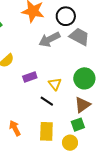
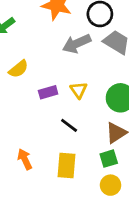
yellow triangle: (55, 84) -> (79, 90), moved
yellow circle: (70, 143) -> (111, 185), moved

